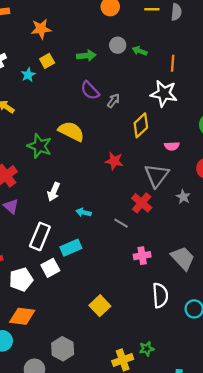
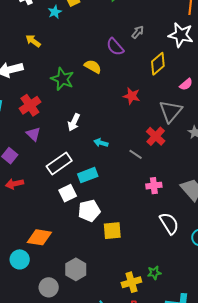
purple semicircle: (90, 90) -> (115, 47), moved
gray arrow: (113, 101) -> (138, 32), moved
yellow semicircle: (71, 131) -> (93, 67), size x0.7
pink semicircle: (172, 146) -> (186, 84), turned -40
white rectangle: (40, 236) -> (59, 163), turned 30
white pentagon: (21, 280) -> (89, 211), moved
white semicircle: (160, 295) -> (169, 223), turned -30
yellow square: (100, 306) -> (112, 231), turned 36

